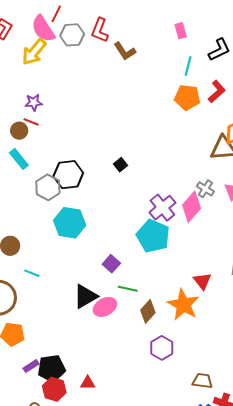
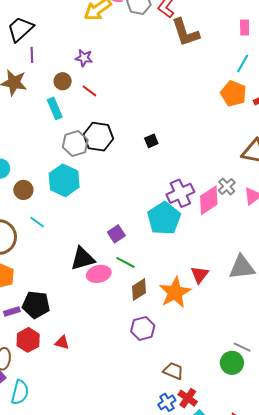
brown L-shape: (125, 51) -> (185, 32), size x1.4
red line: (31, 122) -> (89, 91), moved
cyan hexagon: (70, 223) -> (64, 180), moved
black pentagon: (51, 368) -> (36, 305), moved

